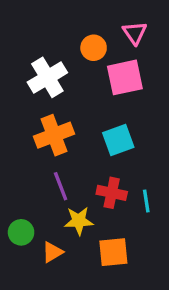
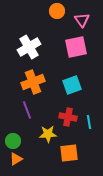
orange circle: (94, 48) -> (57, 11), moved
purple line: (61, 186) -> (27, 110), moved
orange triangle: (52, 252) -> (16, 159), moved

